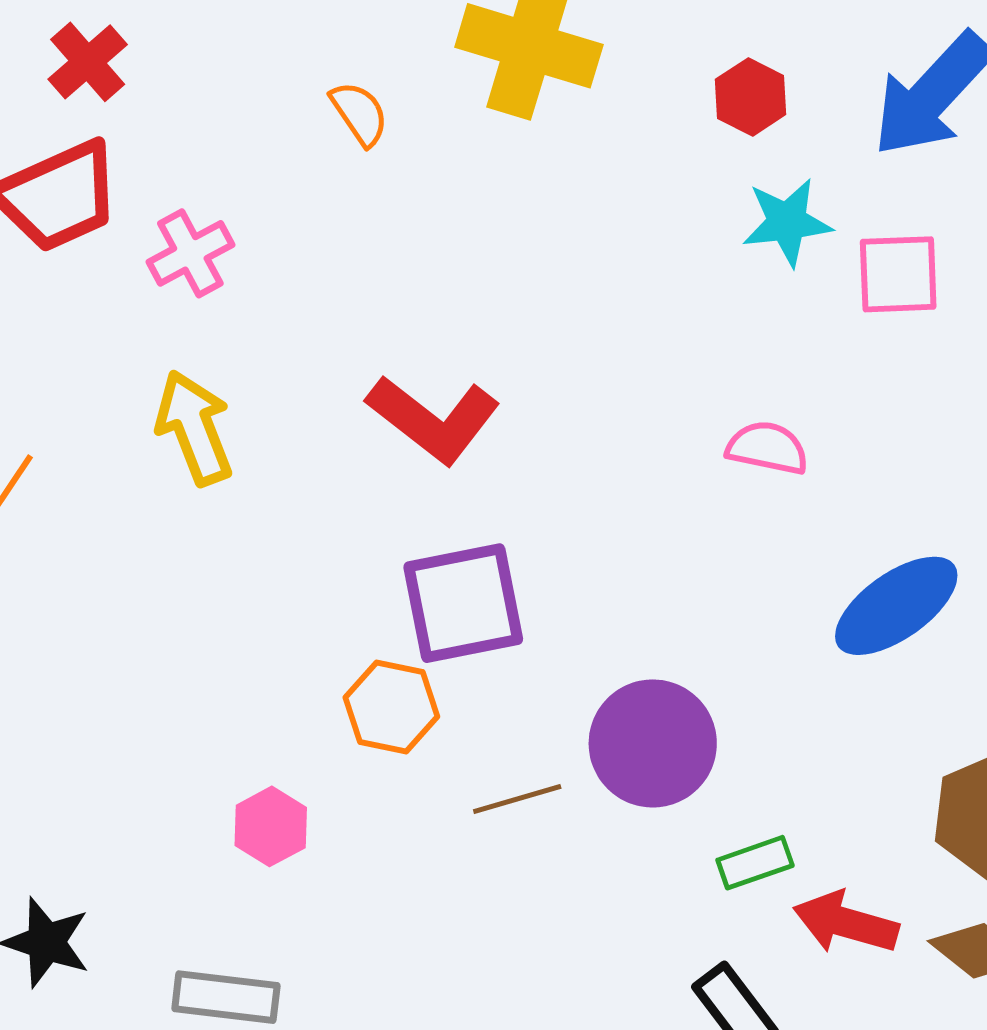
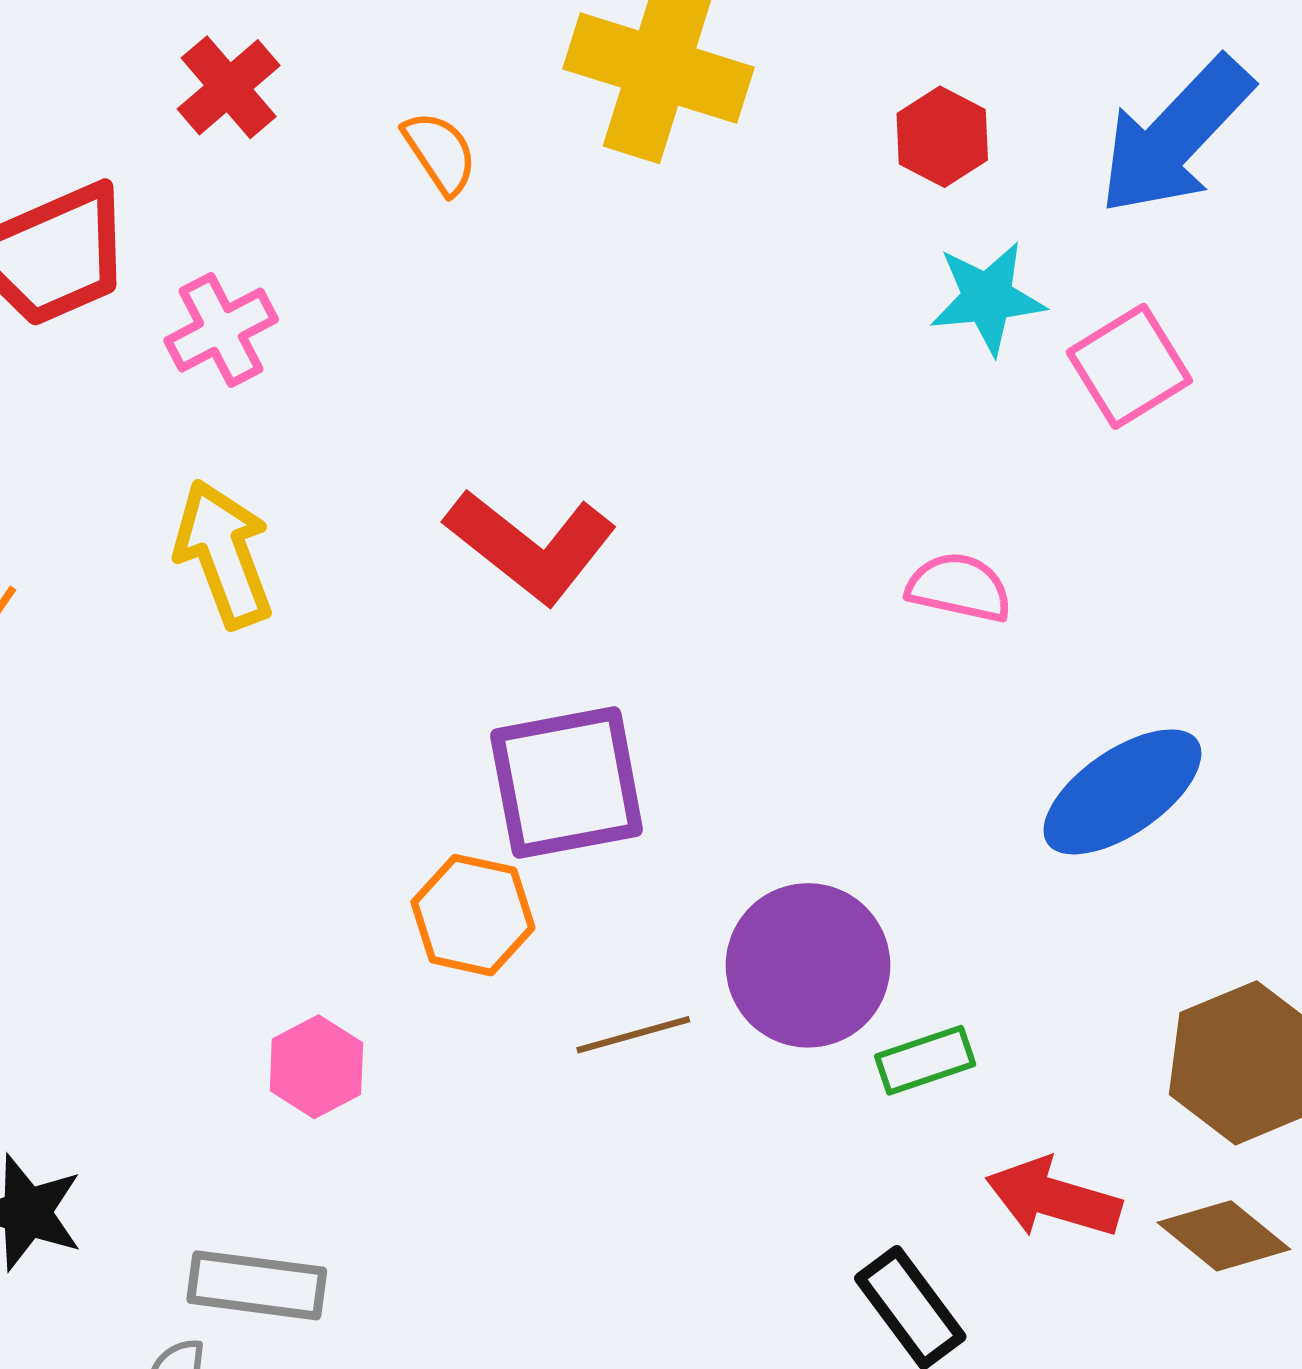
red cross: (88, 62) -> (229, 87), moved
pink square: (898, 274) -> (1129, 366), turned -30
green rectangle: (755, 863) -> (925, 1060), moved

